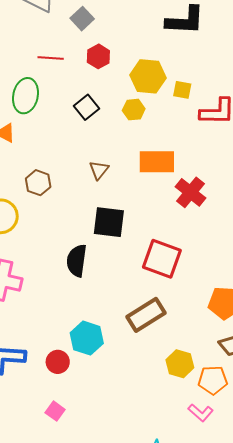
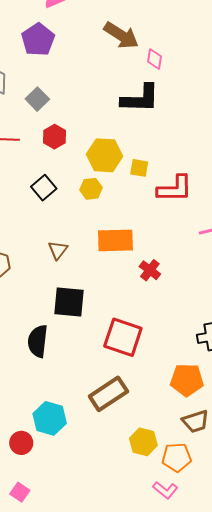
red cross: (191, 192) -> (150, 270), size x0.7

